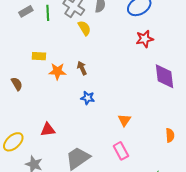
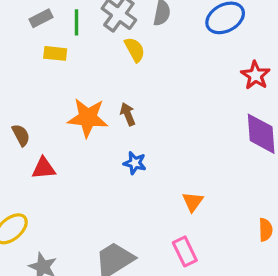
red star: (145, 39) -> (255, 75), moved, turned -30
yellow rectangle: (39, 56) -> (55, 53), moved
orange star: (57, 71) -> (88, 118), size x1.4
red triangle: (48, 130) -> (44, 168), moved

